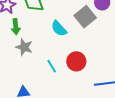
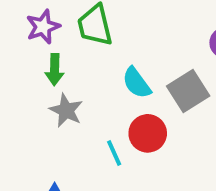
gray square: (85, 17) -> (188, 91), moved
red circle: (76, 61) -> (148, 133), moved

